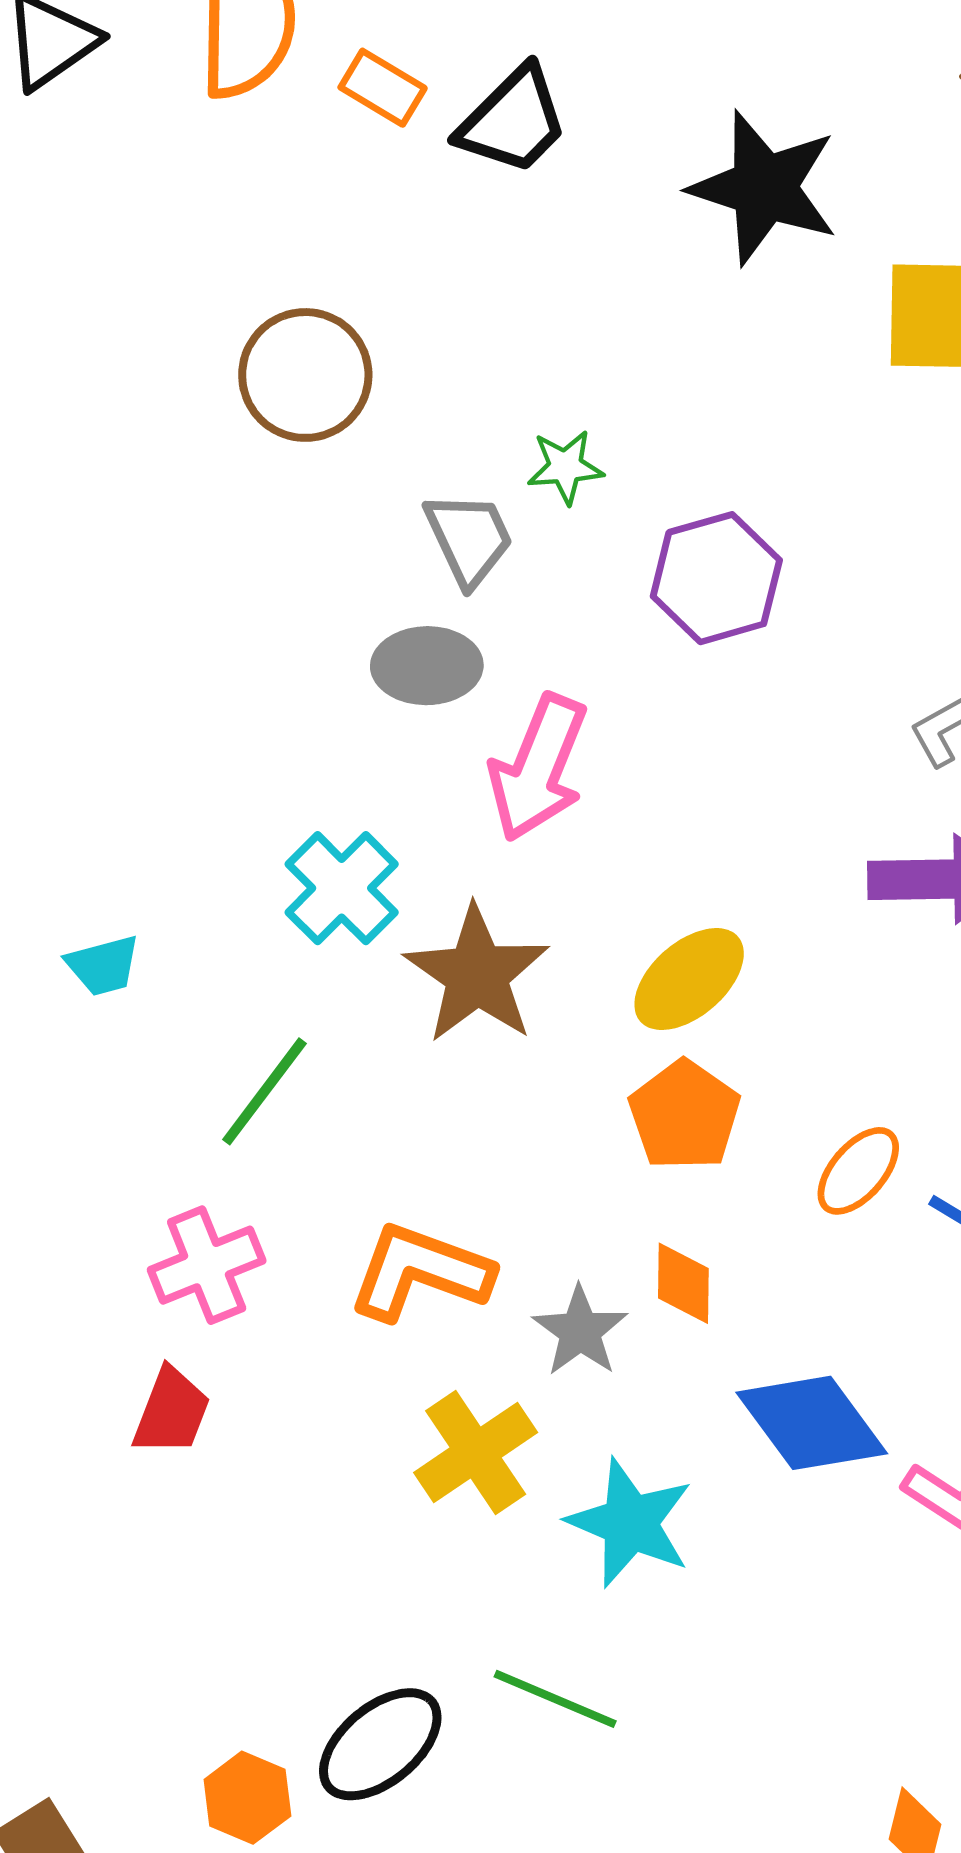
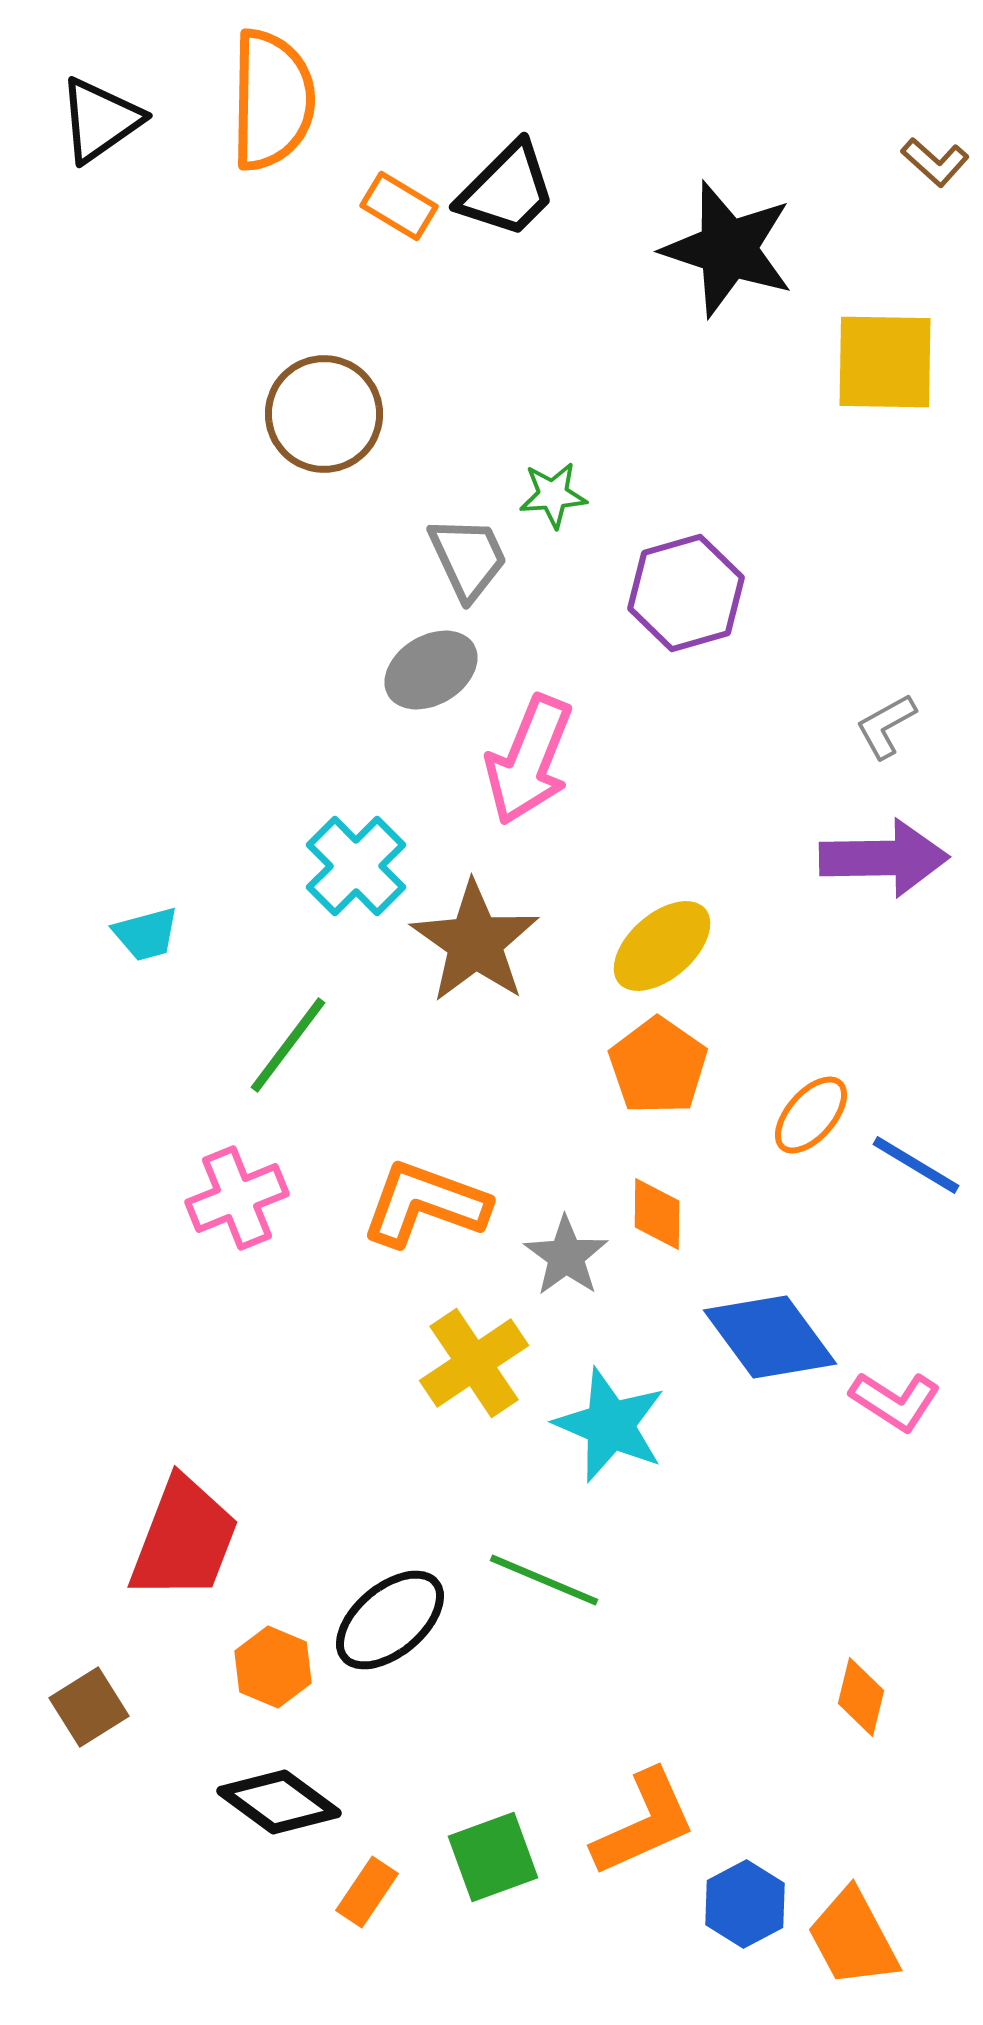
orange rectangle: (383, 88) -> (399, 206), moved
gray ellipse: (427, 666) -> (431, 670), turned -30
red trapezoid: (171, 1412) -> (184, 1539), moved, size x1.6

